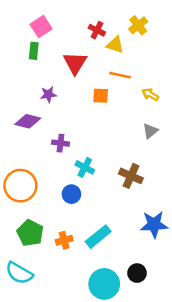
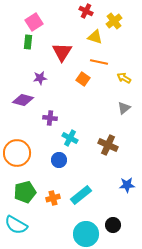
red cross: (97, 30) -> (86, 11), moved
orange square: (101, 96) -> (83, 79), turned 32
blue star: (154, 224) -> (127, 185), size x0.7
green pentagon: (30, 233) -> (25, 192), turned 30

